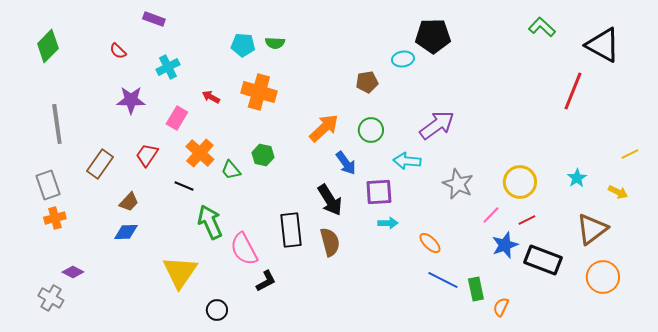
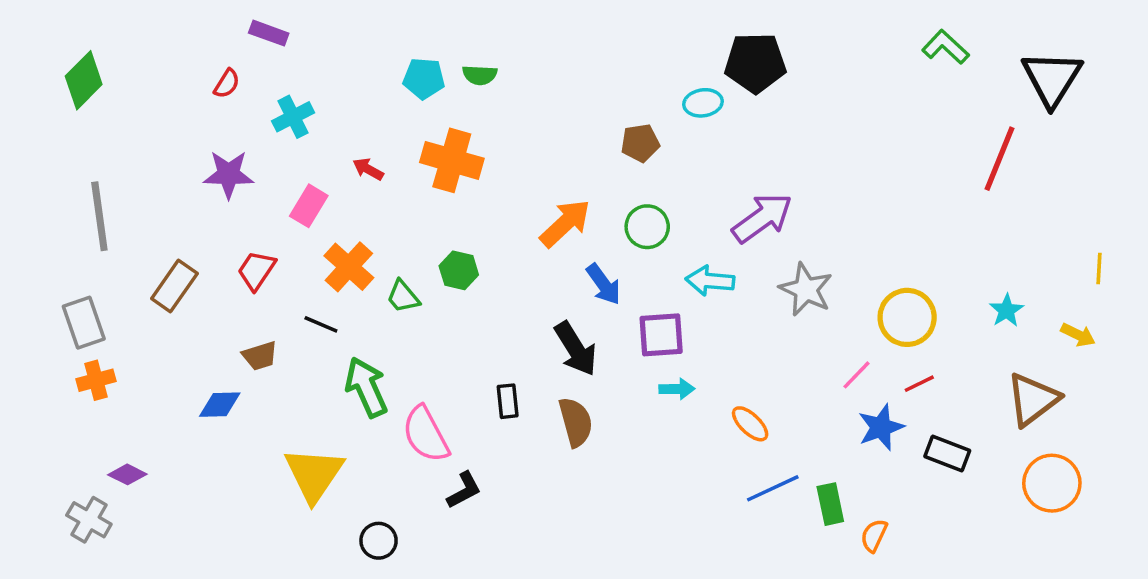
black triangle: (603, 45) -> (1052, 78), turned 33
red semicircle: (118, 51) -> (227, 84), moved, turned -102
yellow line: (630, 154) -> (1099, 269), turned -60
gray star: (458, 184) -> (806, 290), moved
brown trapezoid: (129, 202) -> (260, 356), moved, turned 30
black rectangle: (291, 230) -> (508, 401), size x0.6
black rectangle: (543, 260) -> (947, 453), size x0.7
blue line: (443, 280) -> (773, 488), turned -52

